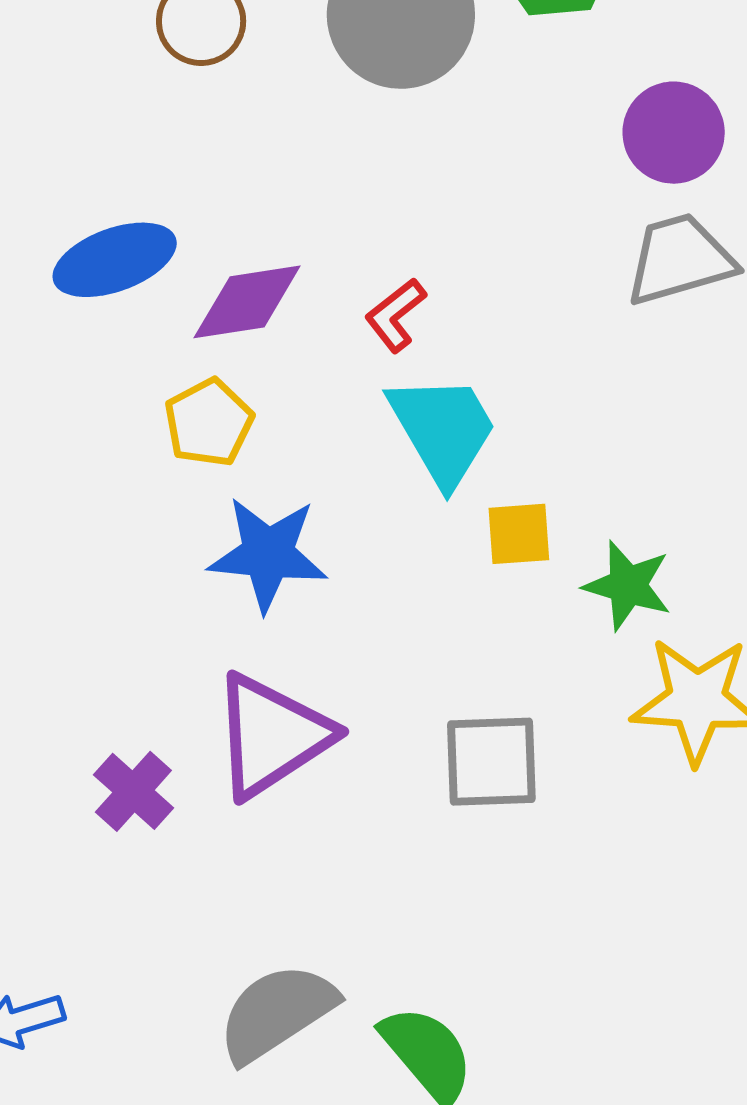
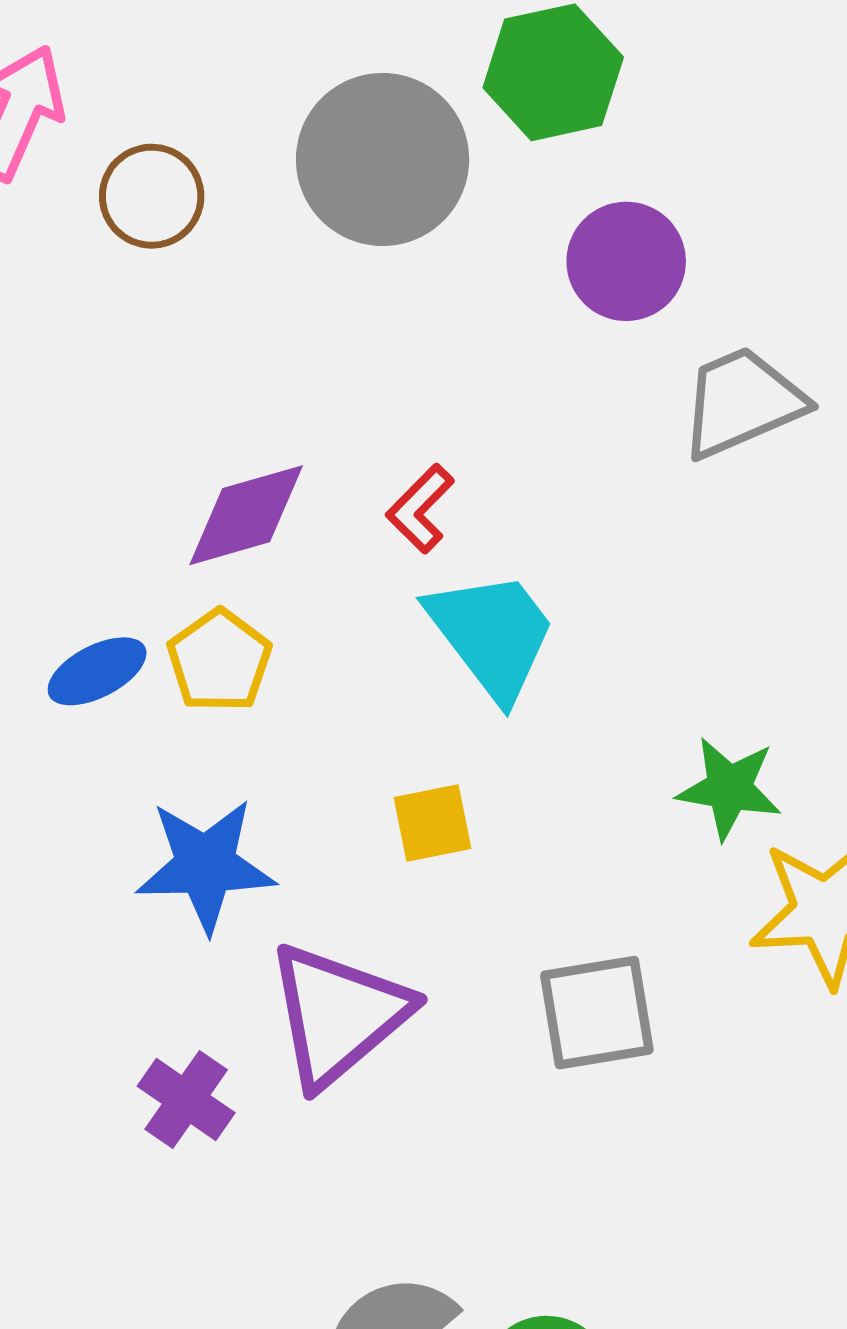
purple circle: (674, 133) -> (626, 261), moved
blue ellipse: (115, 260) -> (97, 671), moved, size x0.7
yellow square: (519, 534) -> (433, 823), moved
blue star: (268, 554) -> (205, 865), moved

